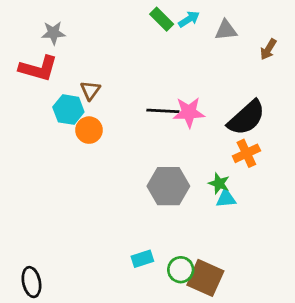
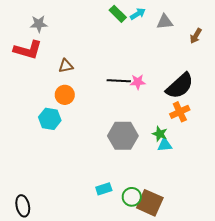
brown triangle: (90, 90) -> (66, 66), turned 42
cyan hexagon: (68, 110) -> (50, 119), moved
pink star: (189, 112) -> (138, 82), size x0.7

